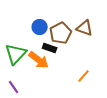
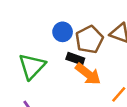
orange arrow: (39, 60) -> (88, 74), moved

